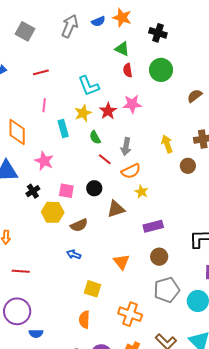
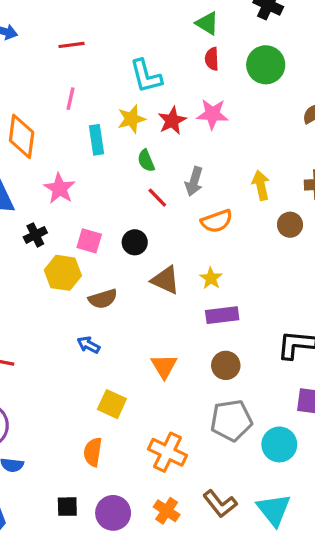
orange semicircle: (131, 171) -> (217, 221), moved
yellow star: (141, 192) -> (211, 278), moved
brown triangle: (116, 209) -> (165, 280), turned 36

